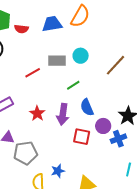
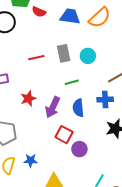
gray rectangle: (57, 61) -> (64, 53), turned 60
purple circle: (103, 126) -> (79, 149), moved
blue cross: (118, 139) -> (105, 99), moved

